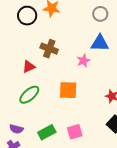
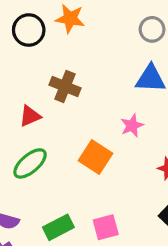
pink star: (83, 61) -> (132, 126), moved
orange square: (68, 90) -> (95, 157), turned 30

